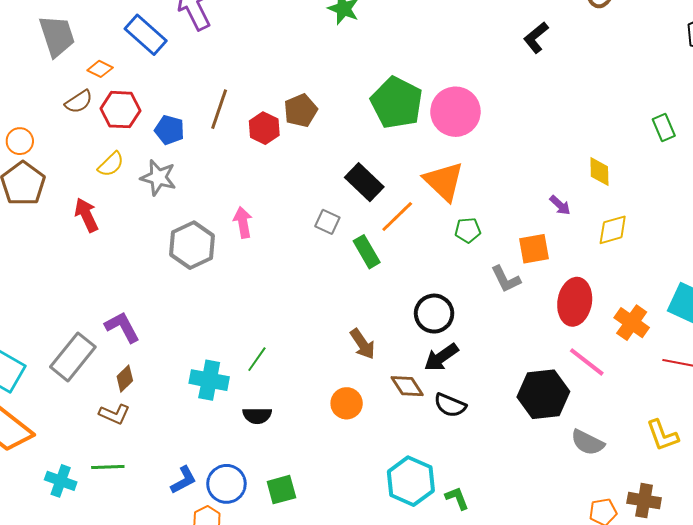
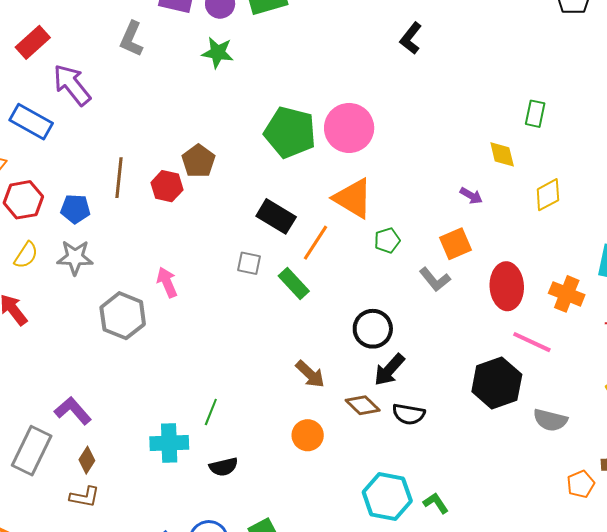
green rectangle: (664, 128) -> (535, 114), moved, turned 48
yellow diamond: (613, 230) -> (548, 195), moved

